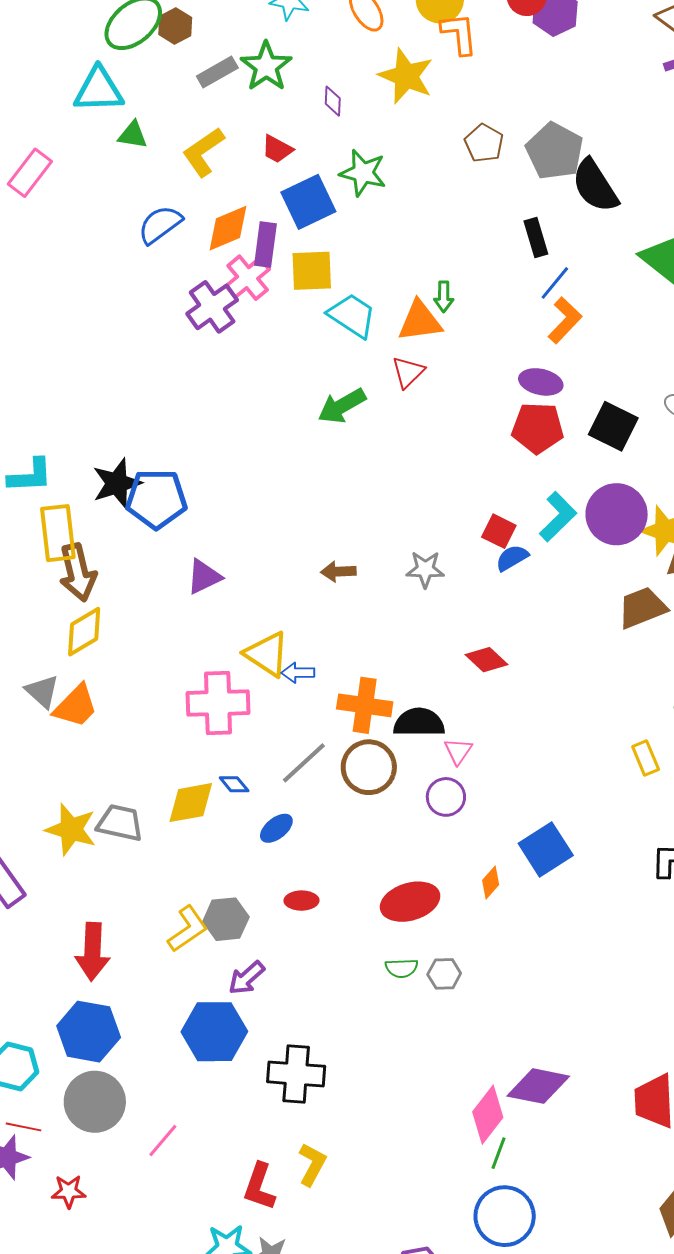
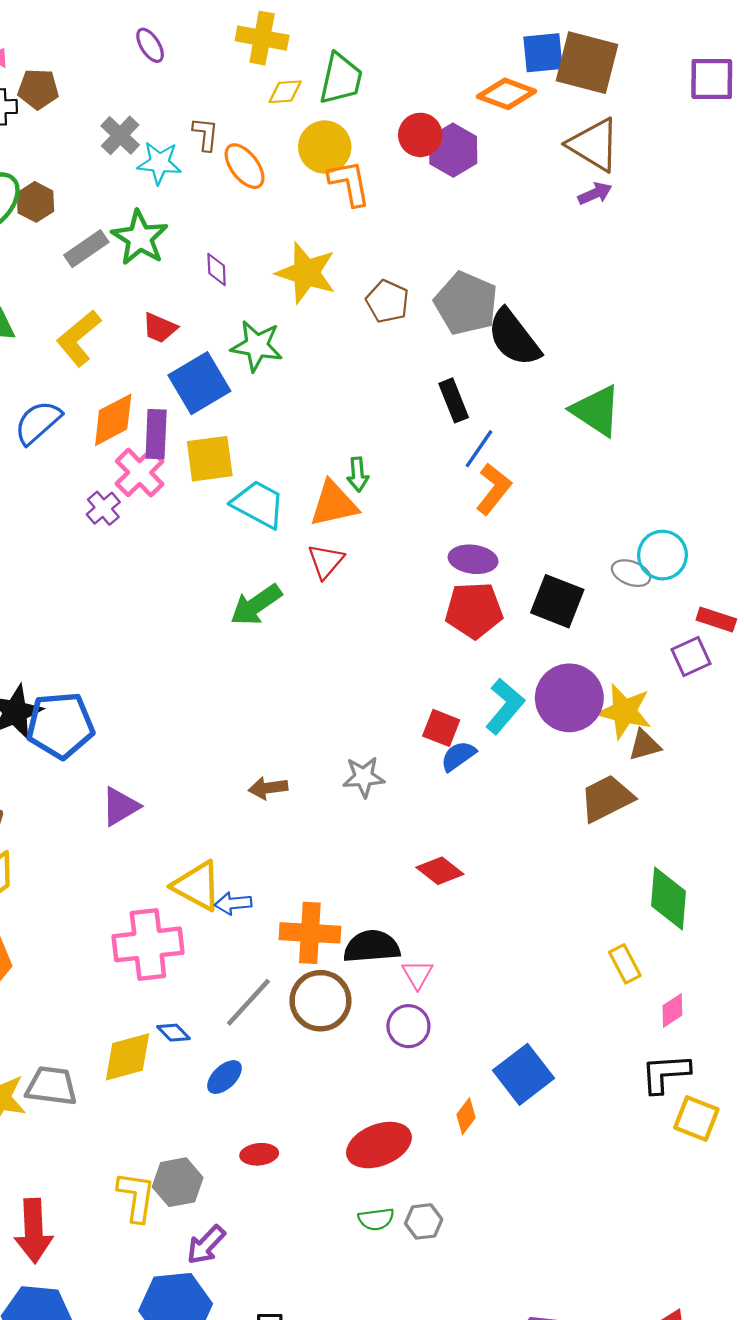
yellow star: (406, 76) -> (306, 273), moved
purple cross: (212, 307) -> (103, 508), size x0.6
yellow L-shape: (188, 929) -> (136, 1197), turned -42

